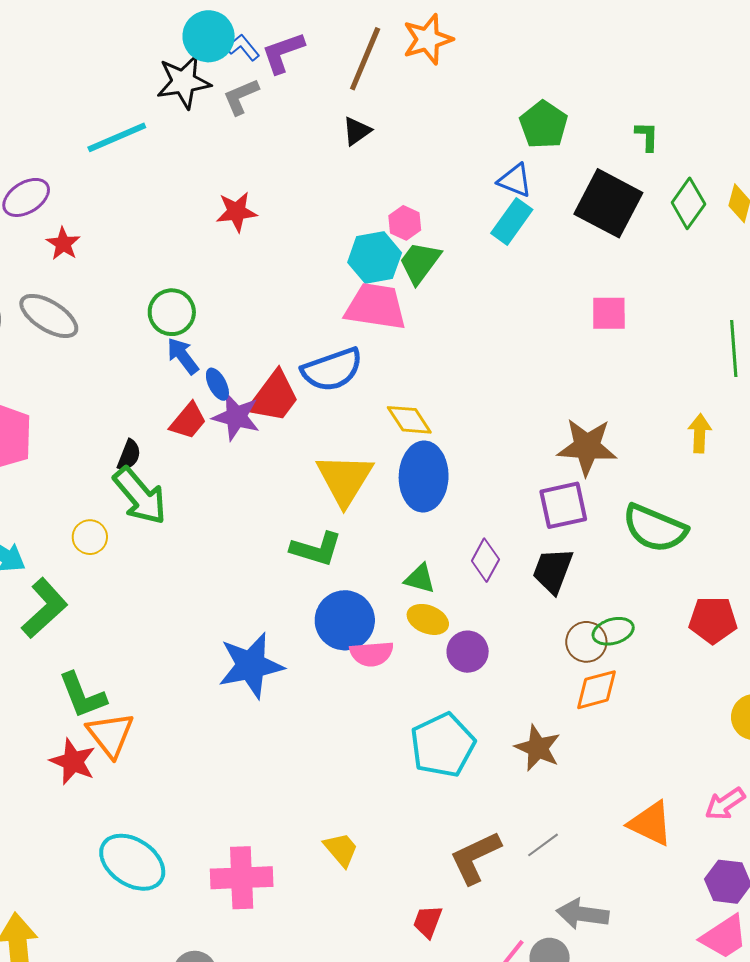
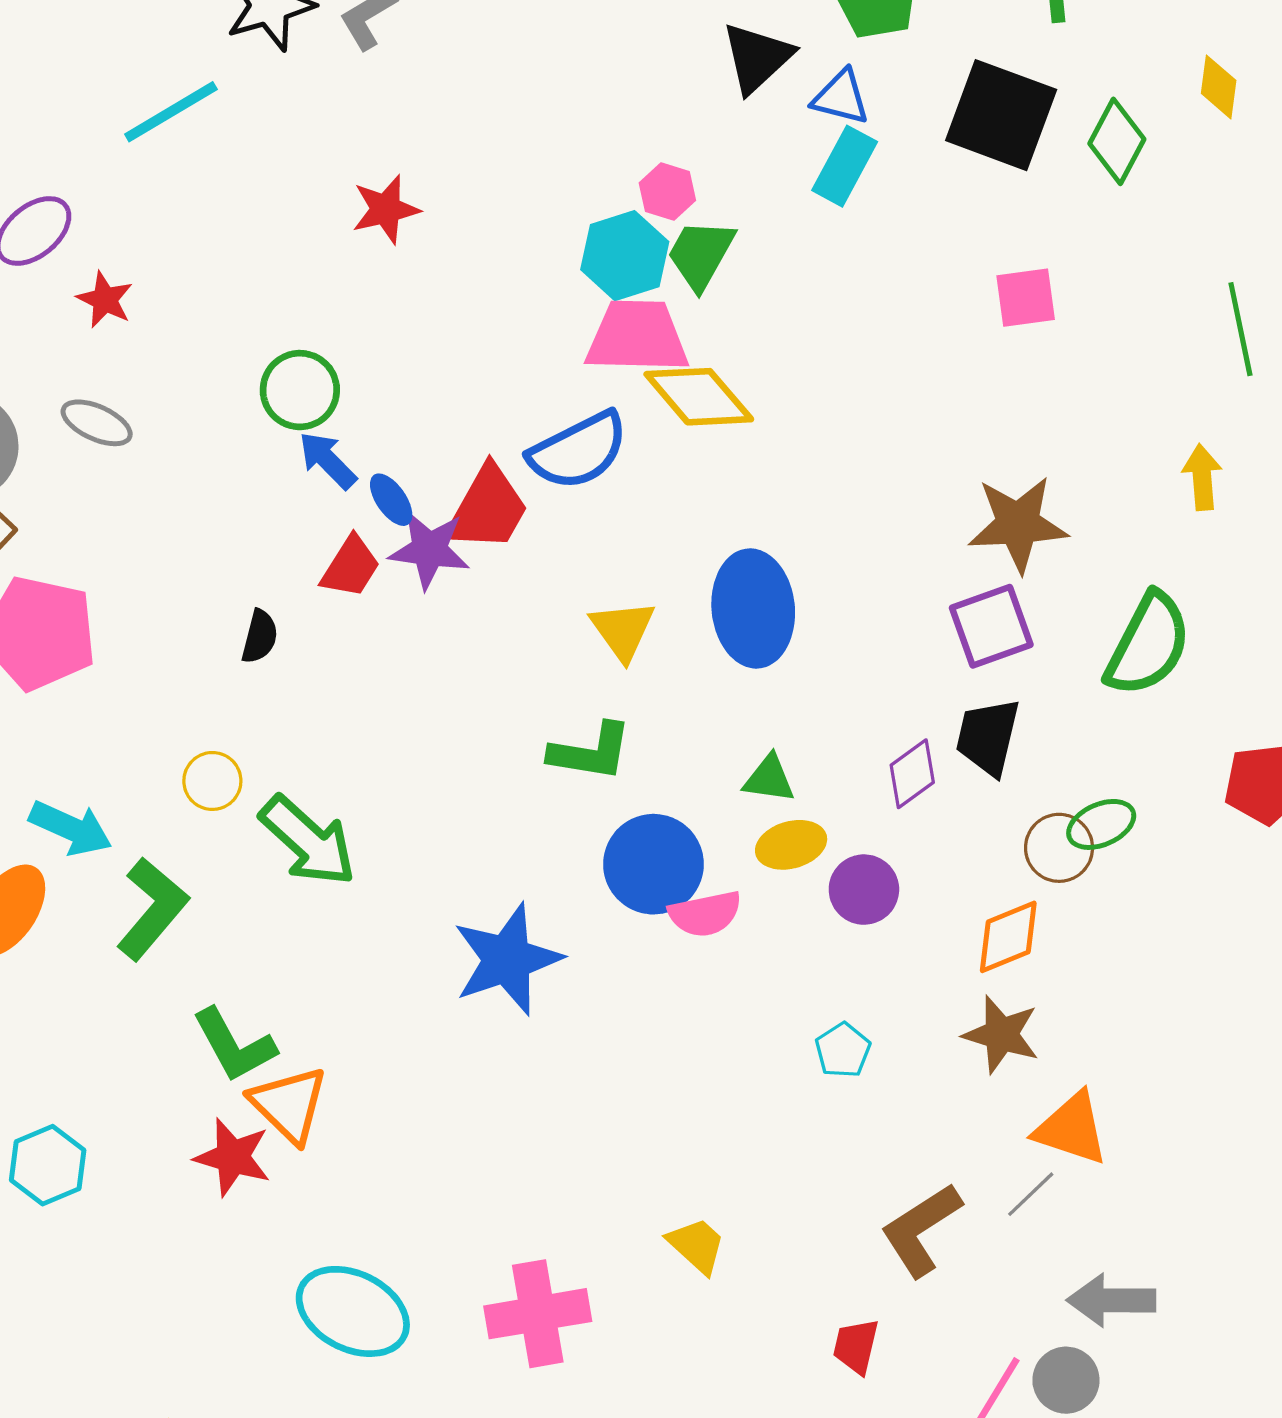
black triangle: (357, 131) -> (757, 58), moved, size x1.5
green diamond: (688, 203) -> (1117, 141), moved
gray ellipse: (49, 316) -> (97, 423), size x0.7
yellow diamond: (409, 420) -> (699, 397), moved, size x1.4
yellow triangle: (345, 479) -> (623, 630), size x0.7
green arrow: (140, 496) -> (308, 841), moved
green semicircle: (655, 528) -> (1148, 645), turned -78
purple diamond: (485, 560) -> (912, 774), moved, turned 33
yellow ellipse: (428, 619) -> (791, 845), turned -30
orange diamond: (596, 690) -> (1008, 937), moved
cyan pentagon: (443, 745) -> (843, 1050), size x0.5
orange triangle: (650, 823) -> (1072, 1129), moved

